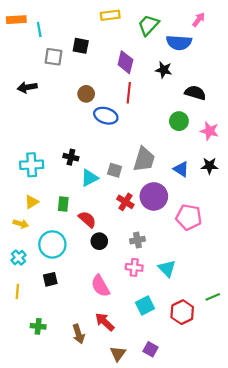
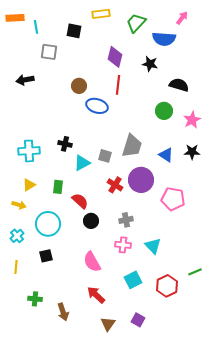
black square: (81, 46) -> (74, 31), moved
pink star: (209, 131) -> (192, 120), turned 30
brown arrow: (79, 334) -> (63, 312), moved

